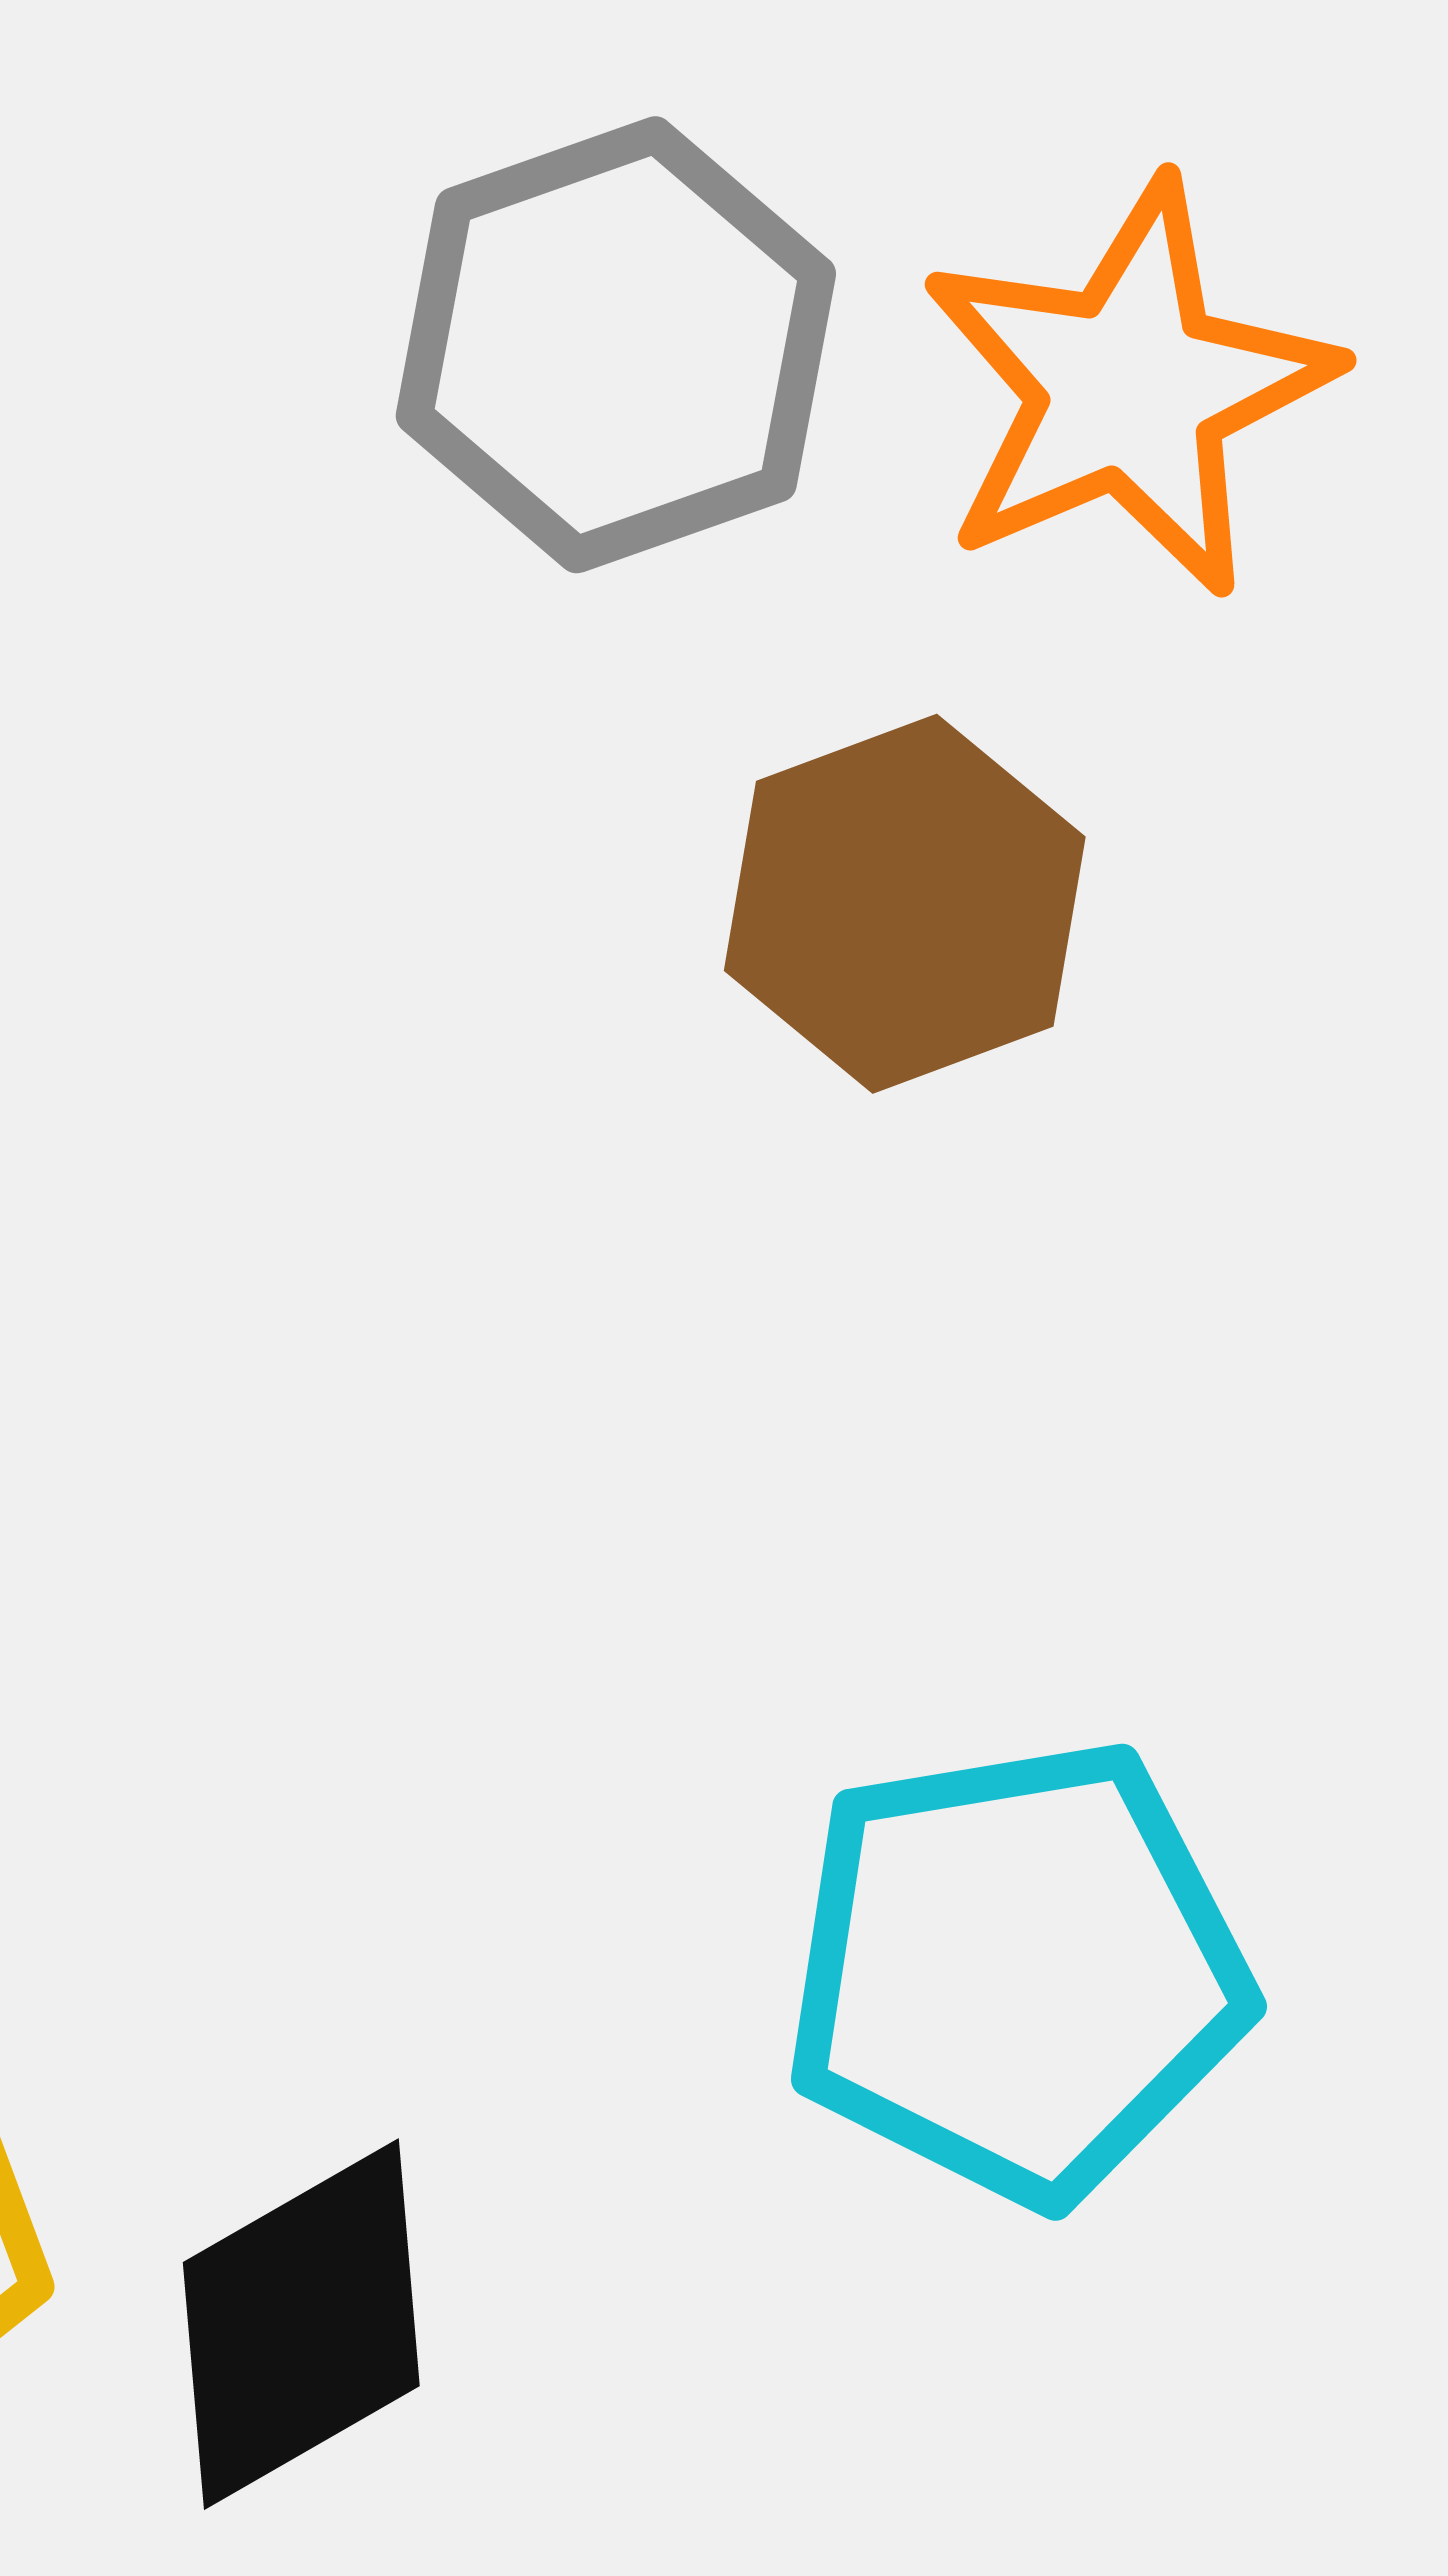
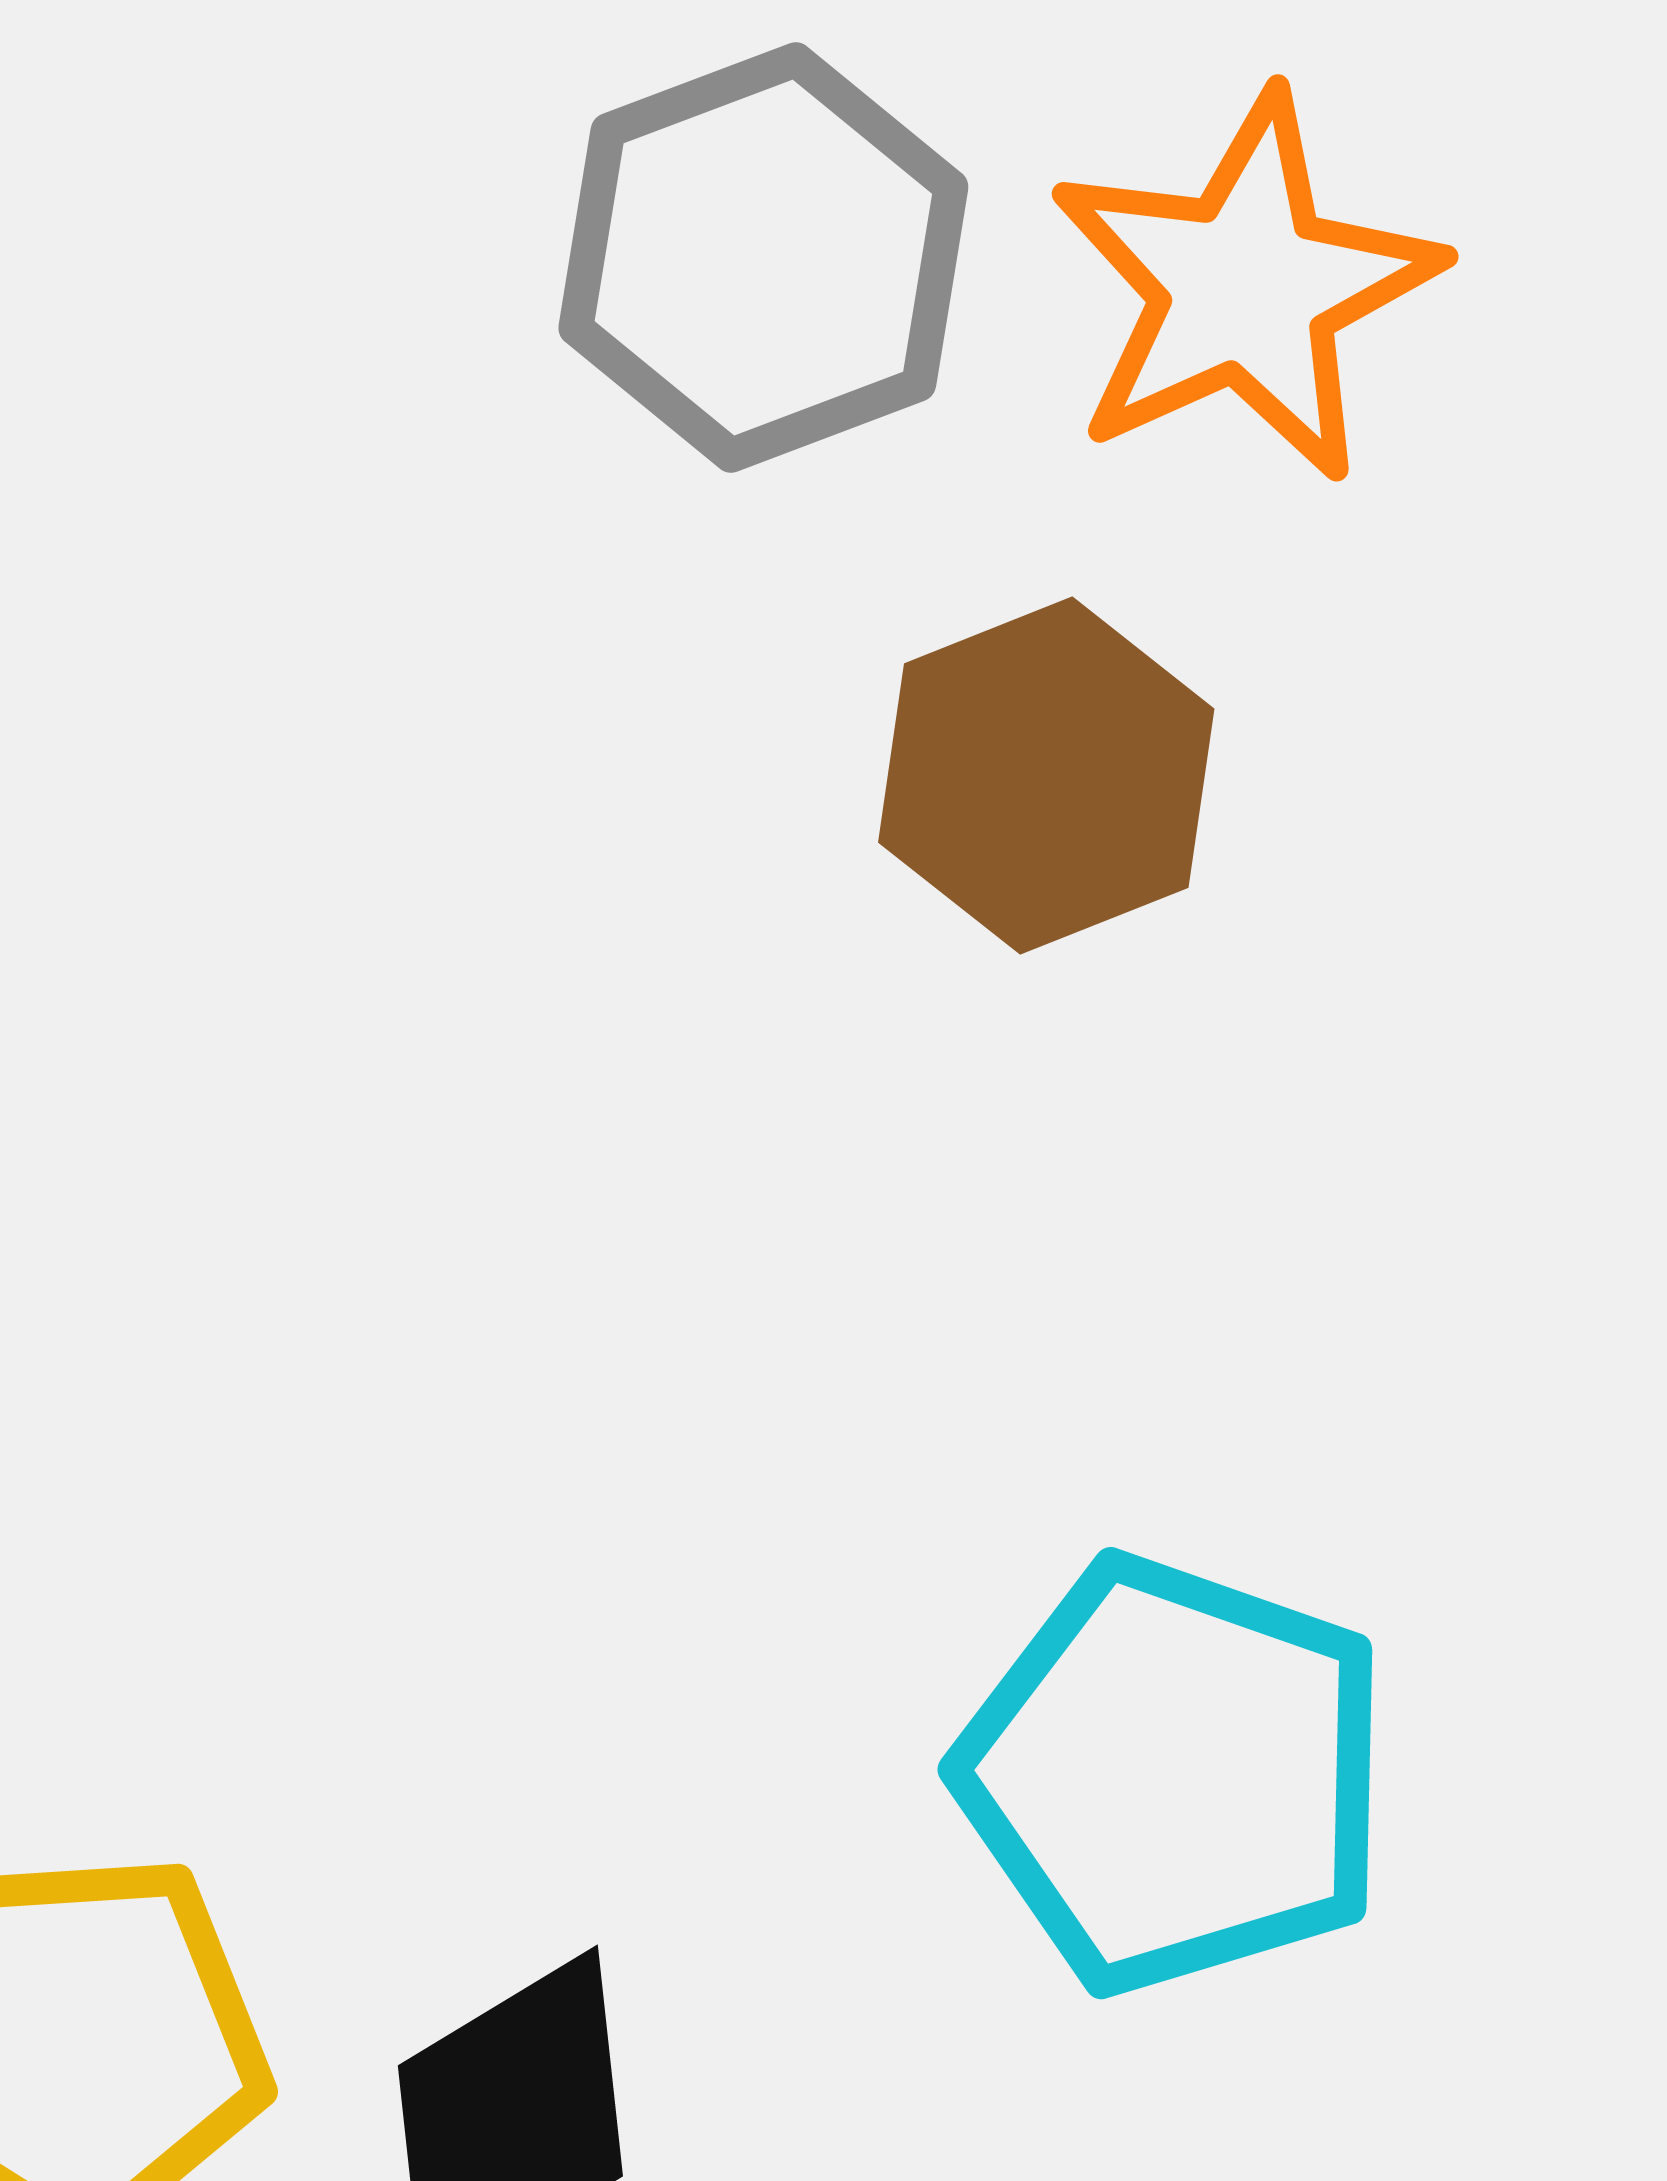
cyan pentagon: (1017, 1971) -> (1174, 1775), turned 30

